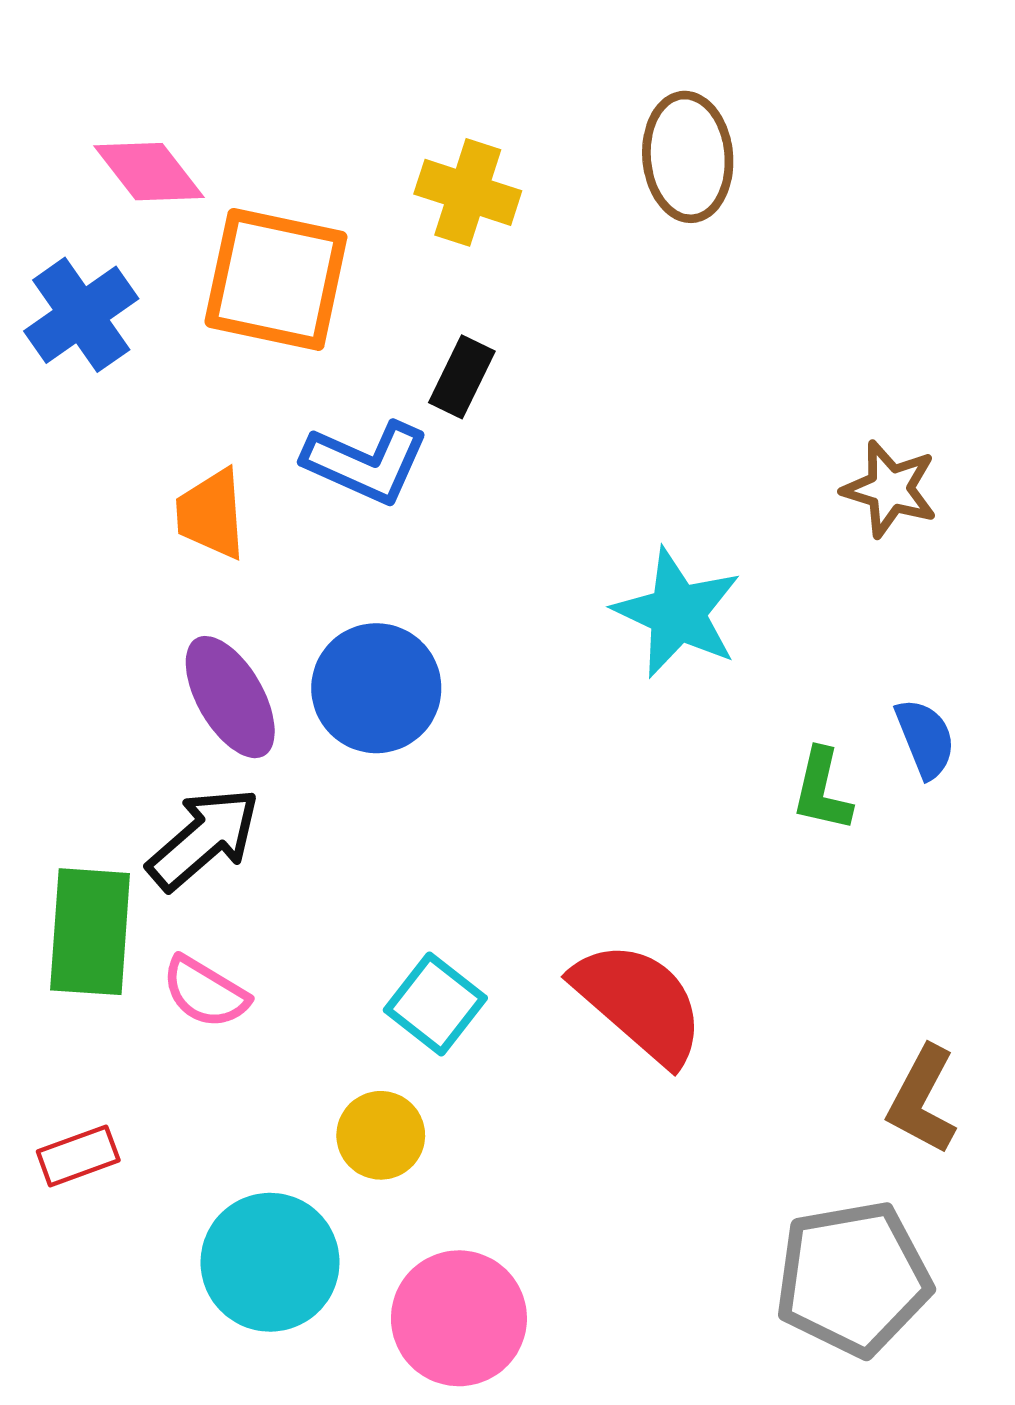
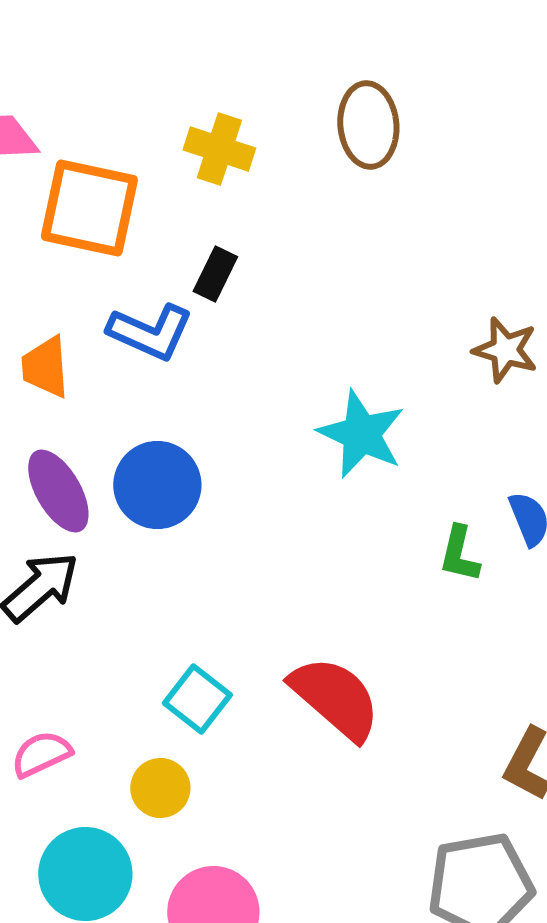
pink semicircle: (205, 992) -> (41, 754), moved, turned 124

